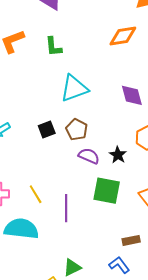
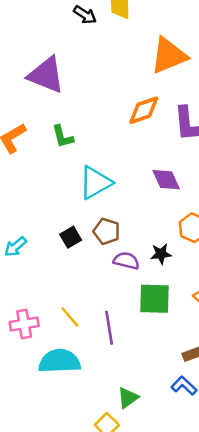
black star: (118, 155) -> (161, 254), turned -30

